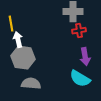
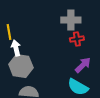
purple arrow: (85, 57) -> (83, 65), turned -126

